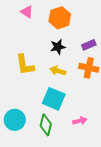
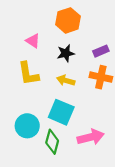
pink triangle: (27, 12) -> (33, 41), moved
cyan circle: (15, 120) -> (27, 126), moved
pink arrow: (80, 121) -> (91, 137), size x1.6

